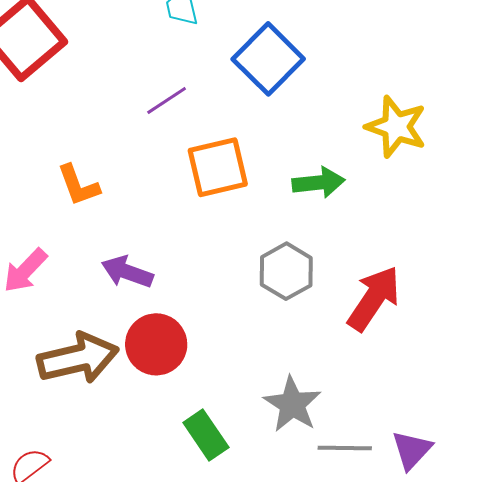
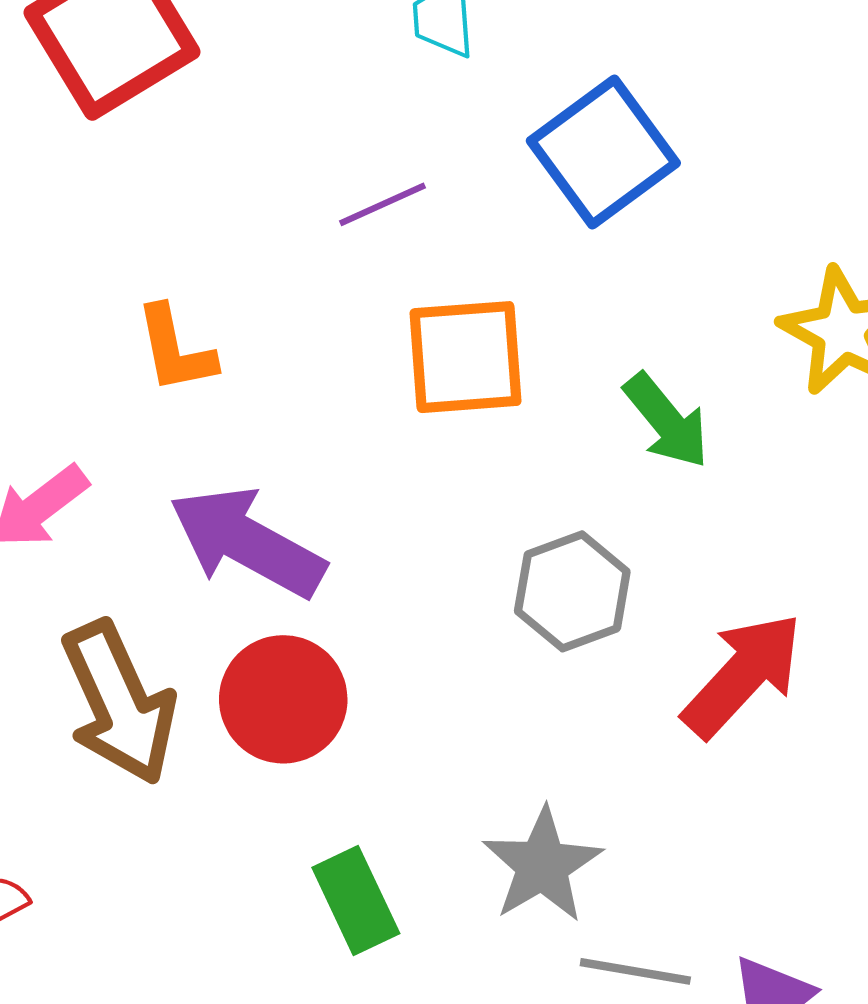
green arrow: (318, 183) -> (666, 421), turned 48
purple arrow: (127, 272) -> (247, 542), size x1.5
brown arrow: (78, 358) -> (119, 703), turned 70

